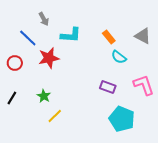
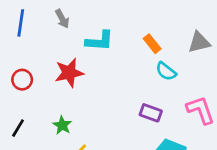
gray triangle: (143, 36) -> (199, 42), turned -42
blue line: (28, 38) -> (21, 23), moved, turned 54

